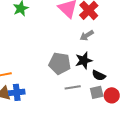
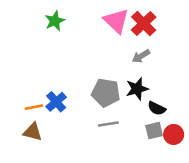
gray line: (73, 87) -> (108, 124), moved
blue cross: (17, 92) -> (56, 102), moved, turned -35

